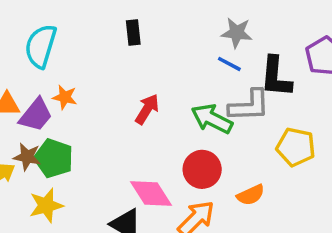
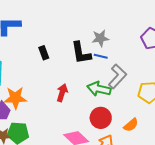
black L-shape: (276, 77) -> (81, 53), moved
orange star: (65, 97) -> (15, 98), size x1.6
gray L-shape: (249, 106) -> (117, 76), turned -30

